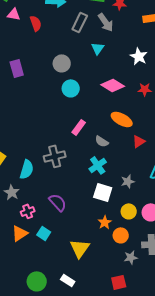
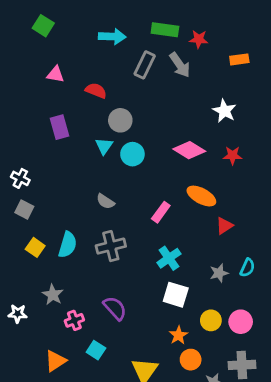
pink triangle: (14, 14) -> (55, 74), moved
red semicircle: (36, 23) -> (96, 91), moved, turned -49
cyan triangle: (98, 48) -> (104, 146), moved
pink rectangle: (79, 127) -> (161, 212), moved
gray semicircle: (102, 141) -> (105, 201), moved
cyan semicircle: (27, 169) -> (68, 245), moved
gray star: (128, 181) -> (219, 273), moved
orange triangle: (20, 233) -> (55, 361), moved
orange circle: (121, 235) -> (191, 360), moved

